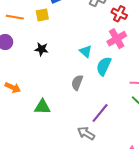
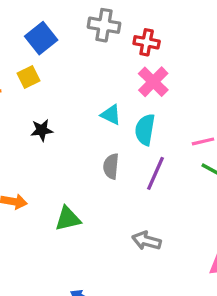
purple line: (100, 113) -> (156, 173), moved

